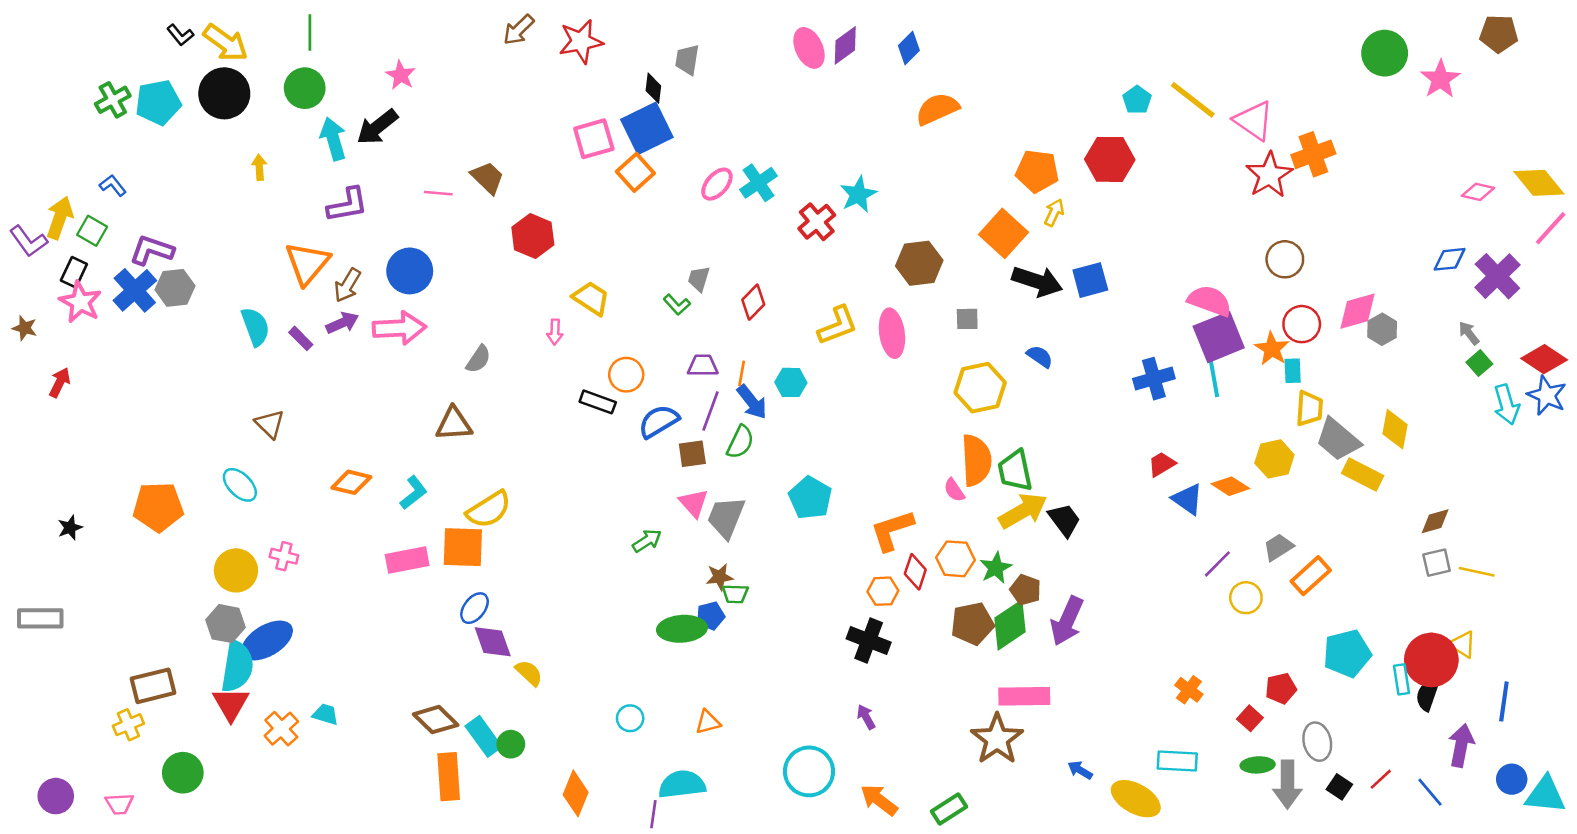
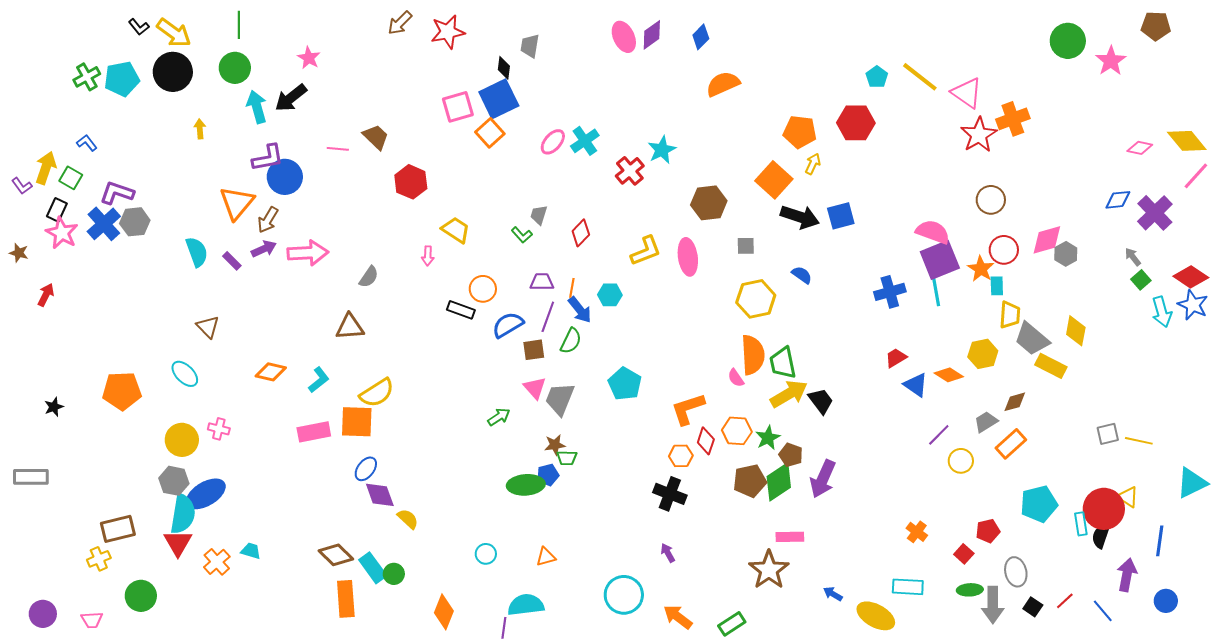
purple L-shape: (29, 241) -> (22, 186), size x0.7
blue circle: (410, 271) -> (285, 177), moved
brown diamond: (1435, 521) -> (1015, 402), moved
pink rectangle: (1024, 696) -> (790, 537), size x0.7
cyan triangle: (1545, 795) -> (1192, 483), moved, turned -32

